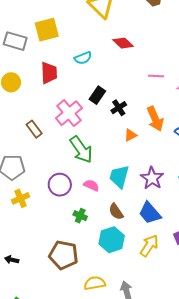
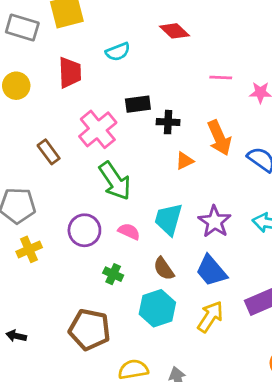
black rectangle: (97, 95) -> (138, 104), turned 48
black cross: (119, 108) -> (168, 122), turned 35

